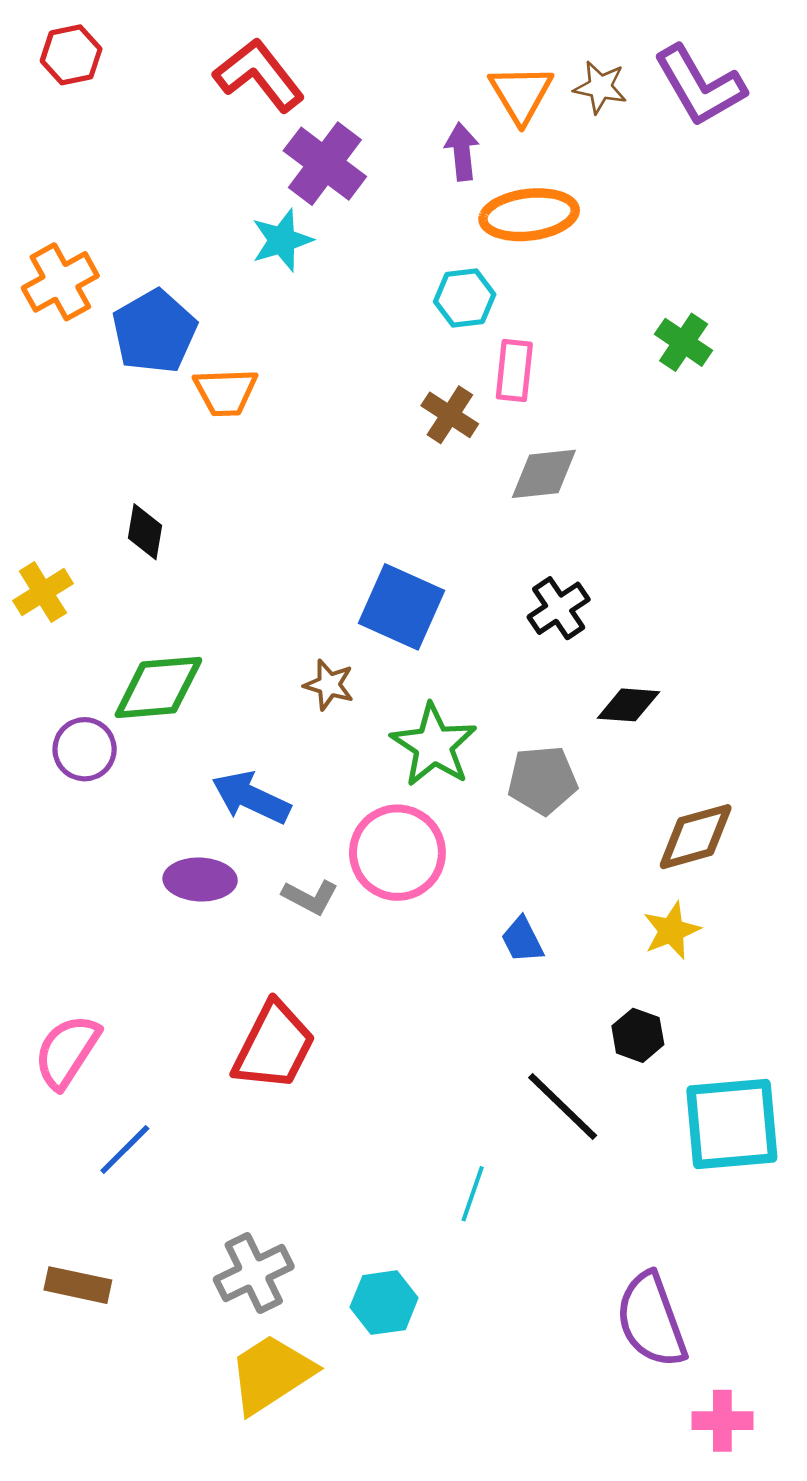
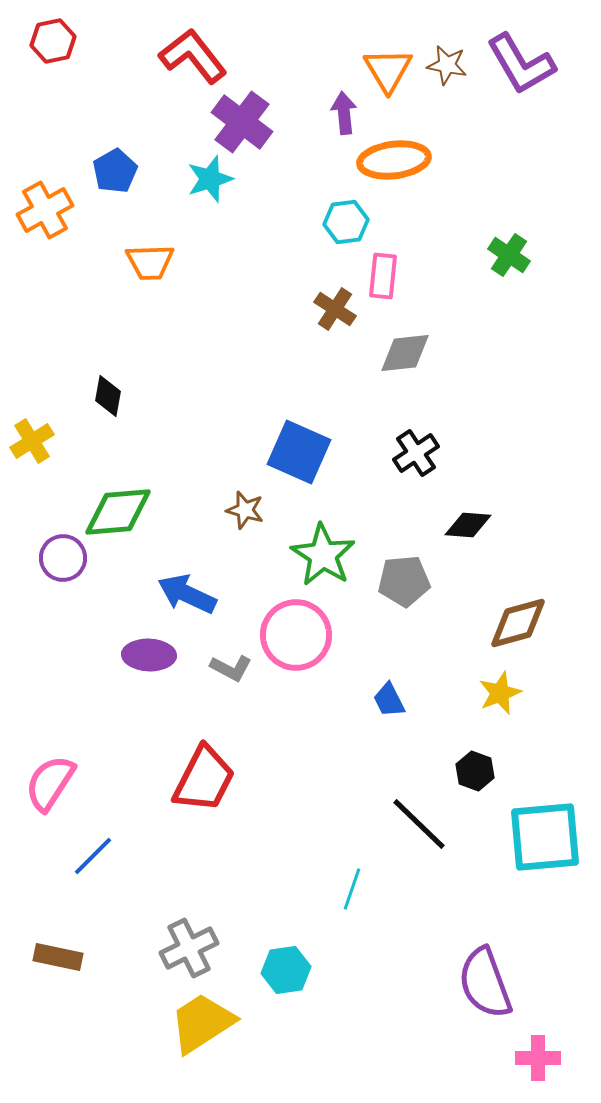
blue pentagon: (154, 332) -> (115, 171), moved, size x0.7
orange trapezoid: (226, 392) -> (150, 262), moved

